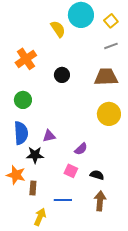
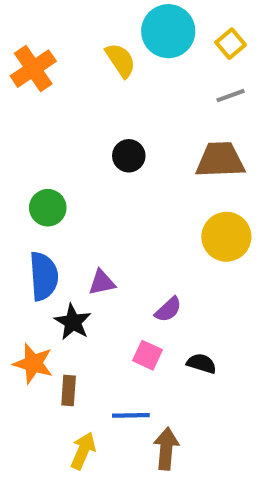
orange cross: (26, 59) -> (33, 69), moved
black star: (35, 155) -> (73, 322), turned 30
brown arrow: (100, 201) -> (166, 449), moved

